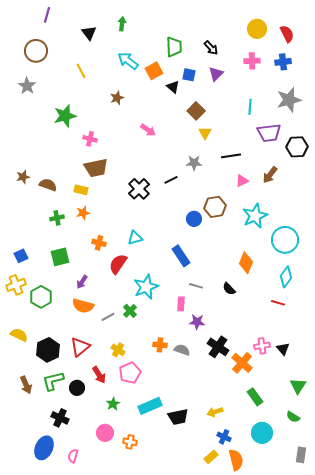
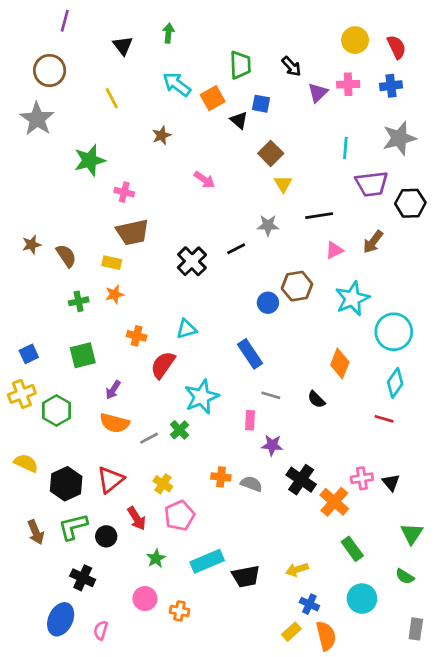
purple triangle: (216, 74) -> (318, 93), moved
gray star: (27, 86) -> (37, 119), size x1.4
brown semicircle: (48, 185) -> (66, 256), turned 36

